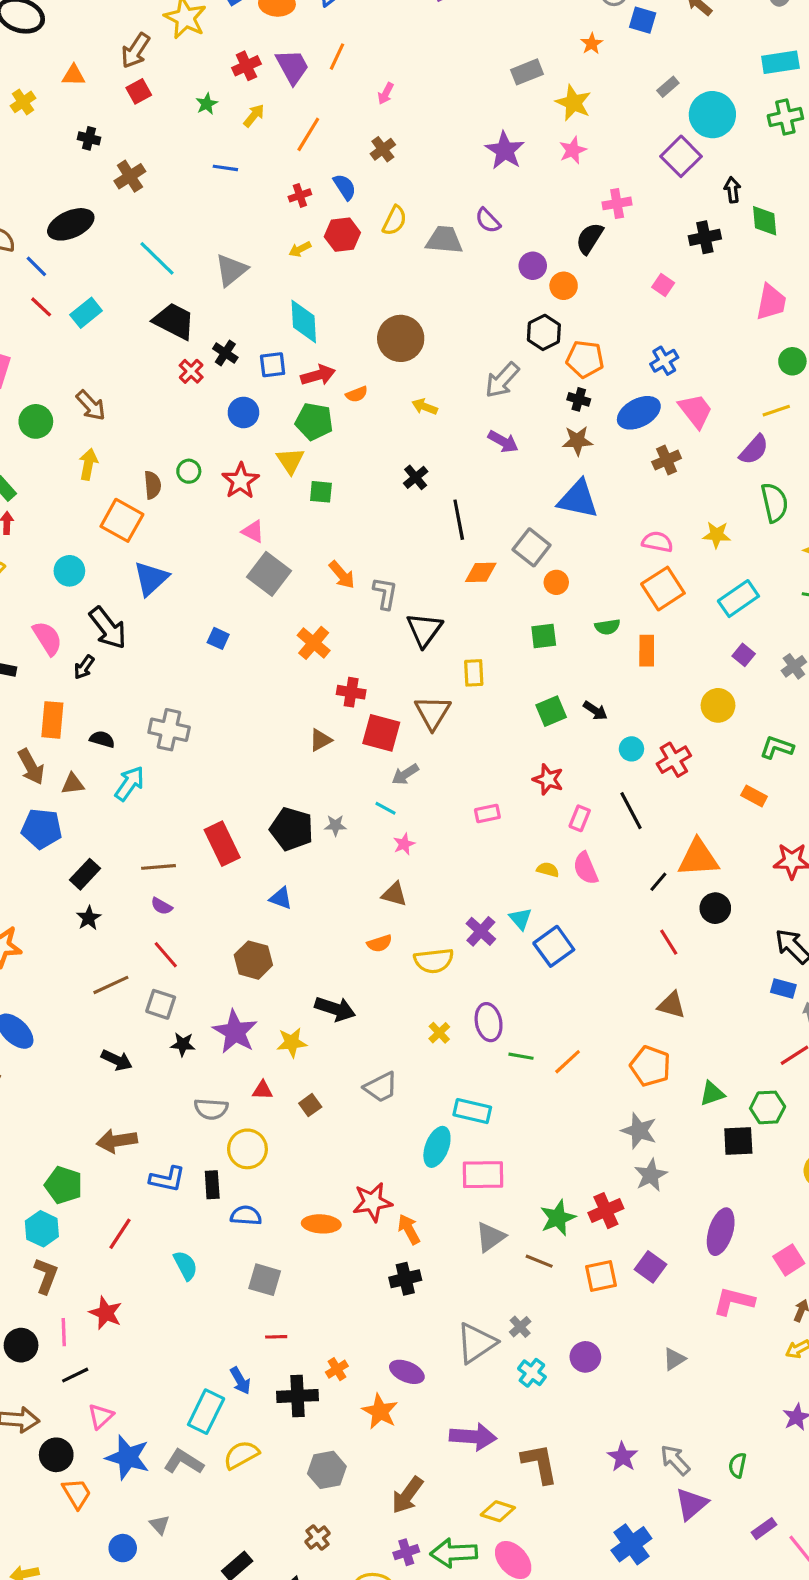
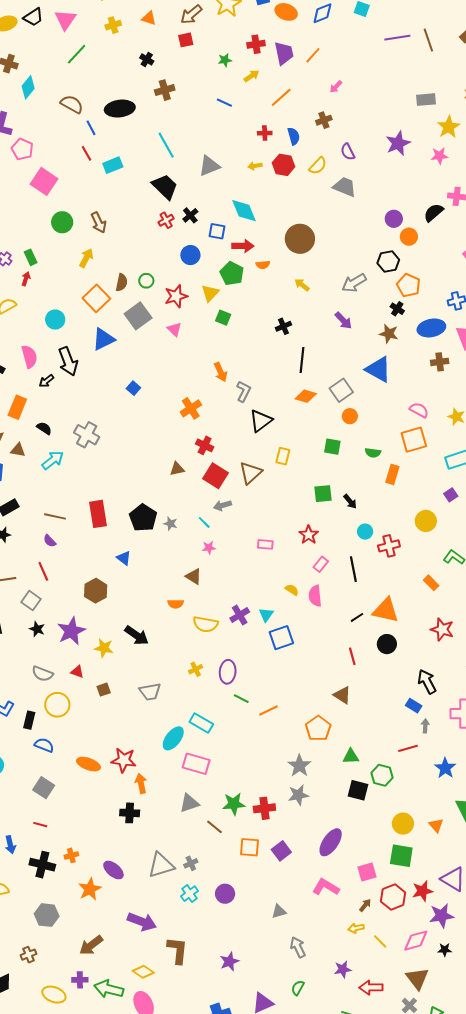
purple semicircle: (488, 220) -> (348, 152), moved
cyan diamond: (304, 321) -> (244, 211), turned -36
gray square: (269, 574) -> (138, 316), moved
gray arrow: (675, 1460) -> (298, 947), moved

